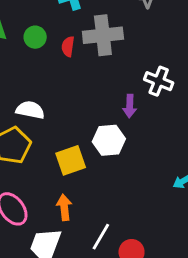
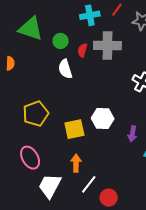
purple arrow: (130, 106) -> (132, 134), moved
white semicircle: (30, 110) -> (65, 69), moved, turned -126
orange arrow: (64, 207) -> (76, 163), moved

